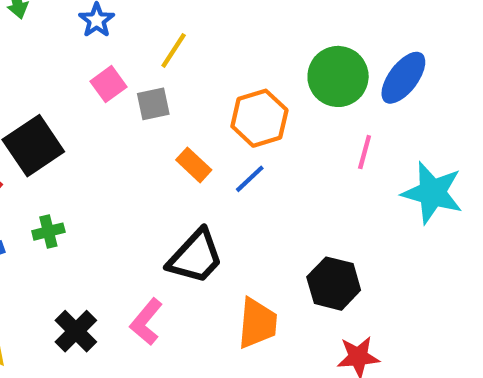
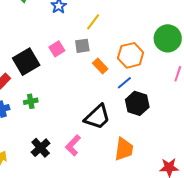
pink square: (109, 84) -> (57, 49), moved
orange rectangle: (194, 165) -> (100, 66), moved
black hexagon: (334, 284) -> (137, 103), moved

